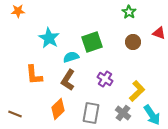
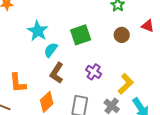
cyan semicircle: (71, 57) -> (51, 50), moved, turned -35
orange L-shape: (34, 75) -> (18, 83), moved

